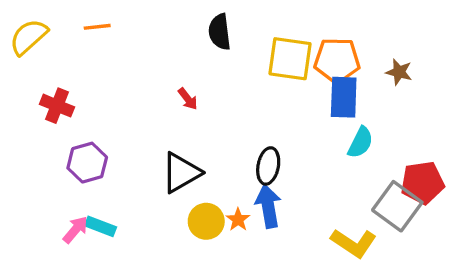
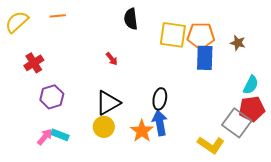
red cross: (57, 106) -> (34, 63), turned 36
cyan semicircle: (360, 142) -> (251, 85), moved
orange star: (238, 220) -> (142, 131), size x1.6
yellow circle: (206, 221) -> (104, 127), moved

